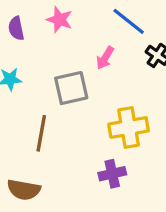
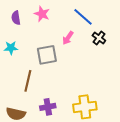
yellow cross: (129, 127) -> (85, 107), moved
purple cross: (112, 174) -> (48, 107), moved

